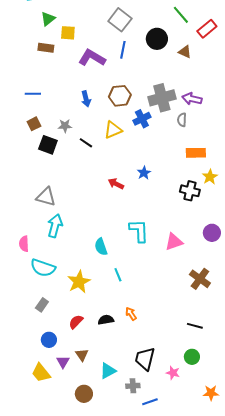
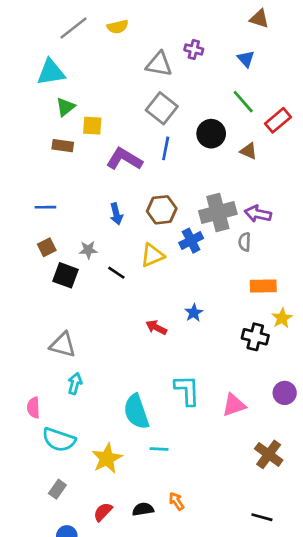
cyan arrow: (55, 226) -> (75, 384), size x0.7
cyan semicircle: (101, 247) -> (136, 412), size x1.5
cyan line: (118, 275) -> (159, 449), turned -64

